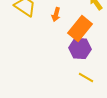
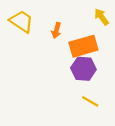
orange rectangle: (80, 28) -> (83, 46), turned 35

